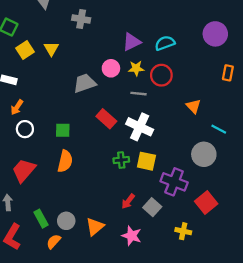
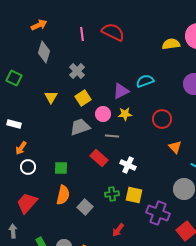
gray cross: (81, 19) -> (77, 71), turned 35
cyan semicircle: (165, 43) -> (145, 81), moved
yellow square: (25, 50) -> (83, 98), moved
red circle: (161, 75) -> (162, 119), moved
gray line: (138, 94) -> (112, 136), moved
white cross: (140, 127) -> (128, 165), size x0.7
gray square: (152, 207) -> (85, 207), moved

